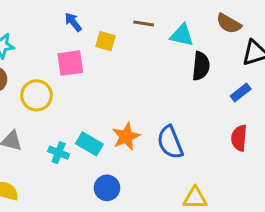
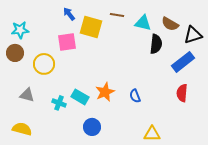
brown semicircle: (229, 23) -> (170, 24), moved
yellow square: (105, 41) -> (91, 27), size x1.6
blue rectangle: (241, 92) -> (183, 62), size x1.6
blue semicircle: (170, 142) -> (135, 96), size x0.6

